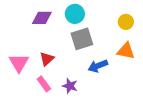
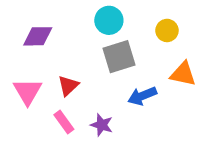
purple diamond: (42, 18) -> (38, 36), moved
yellow circle: (126, 22) -> (167, 30), moved

